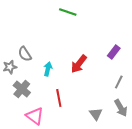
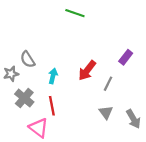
gray line: (119, 82) -> (108, 84), moved
red line: (59, 98) -> (52, 106), moved
gray triangle: (96, 114) -> (106, 112), moved

